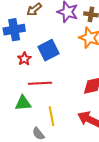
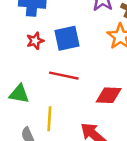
red line: (40, 83) -> (64, 76), moved

